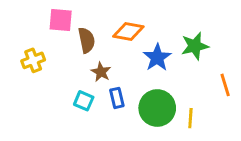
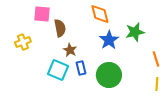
orange diamond: (128, 32) -> (100, 14), moved, turned 65
cyan square: (84, 101) -> (58, 70), size x1.5
yellow line: (190, 118) -> (157, 84), moved

